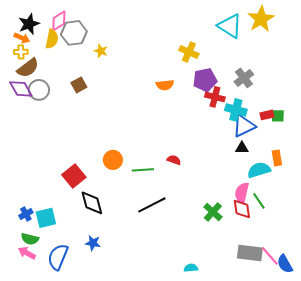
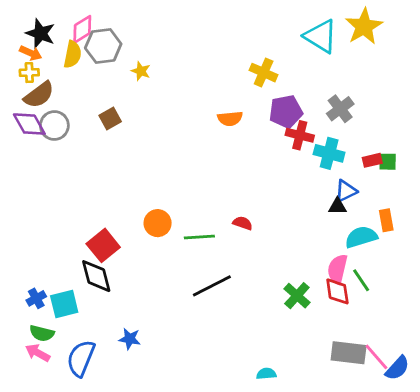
black star: (29, 24) -> (40, 33), turned -30
blue triangle: (244, 126) -> (346, 191), moved, size x0.7
black diamond: (92, 203) -> (96, 276), moved
blue semicircle: (285, 264) -> (397, 368), turned -108

